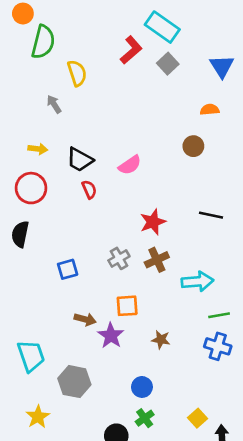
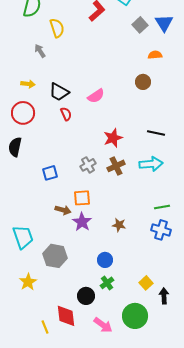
gray square: (168, 64) -> (140, 25), moved
cyan arrow: (197, 281) -> (151, 164), moved
orange square: (127, 306) -> (82, 198), moved

